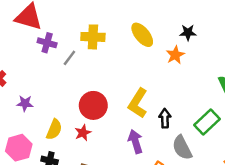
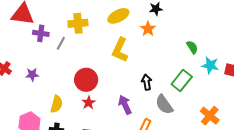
yellow ellipse: (142, 35) -> (118, 16), turned -70
purple star: (25, 103) -> (32, 75), moved
yellow L-shape: (138, 103) -> (120, 50), moved
red star: (83, 133) -> (89, 103), moved

